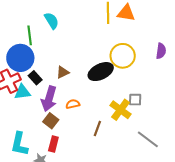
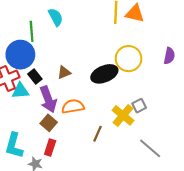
purple arrow: (49, 99) -> (48, 99), turned -40
gray square: (135, 100) -> (139, 106), turned -32
orange semicircle: (73, 104) -> (73, 106), size x1.5

